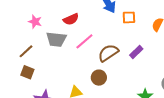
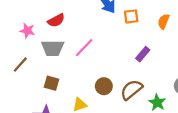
red semicircle: (71, 19) -> (56, 20), moved
brown semicircle: (108, 53) -> (131, 90), moved
brown square: (27, 72) -> (51, 83), moved

